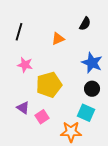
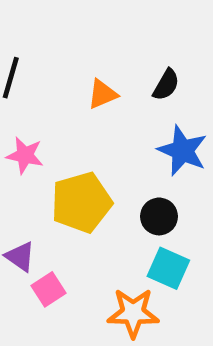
black semicircle: (85, 24) -> (166, 85), moved
black circle: (92, 89) -> (159, 216), moved
pink square: (42, 117) -> (48, 289), moved

